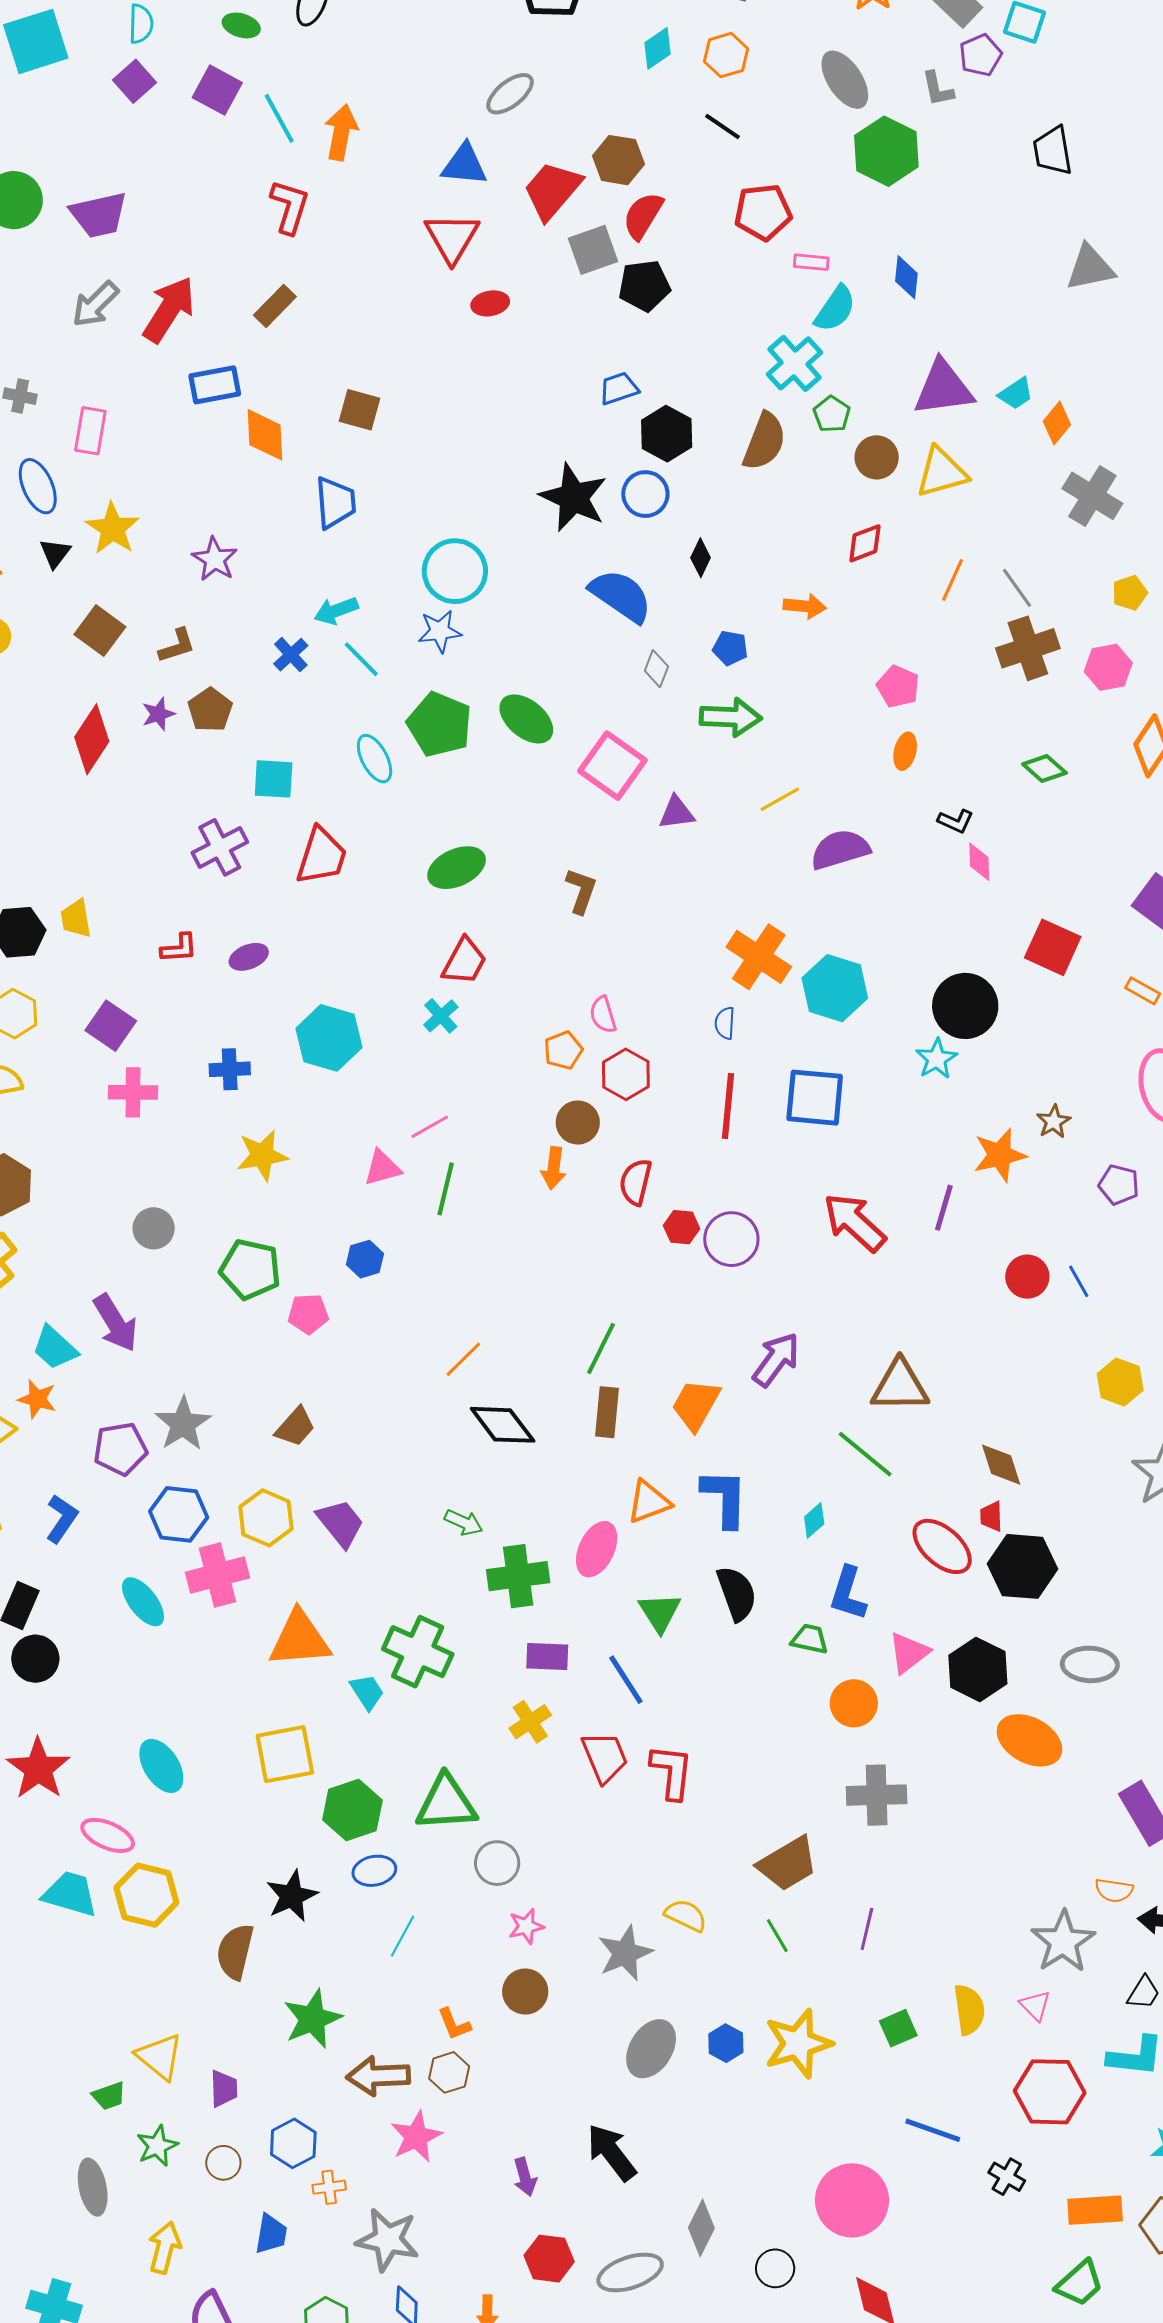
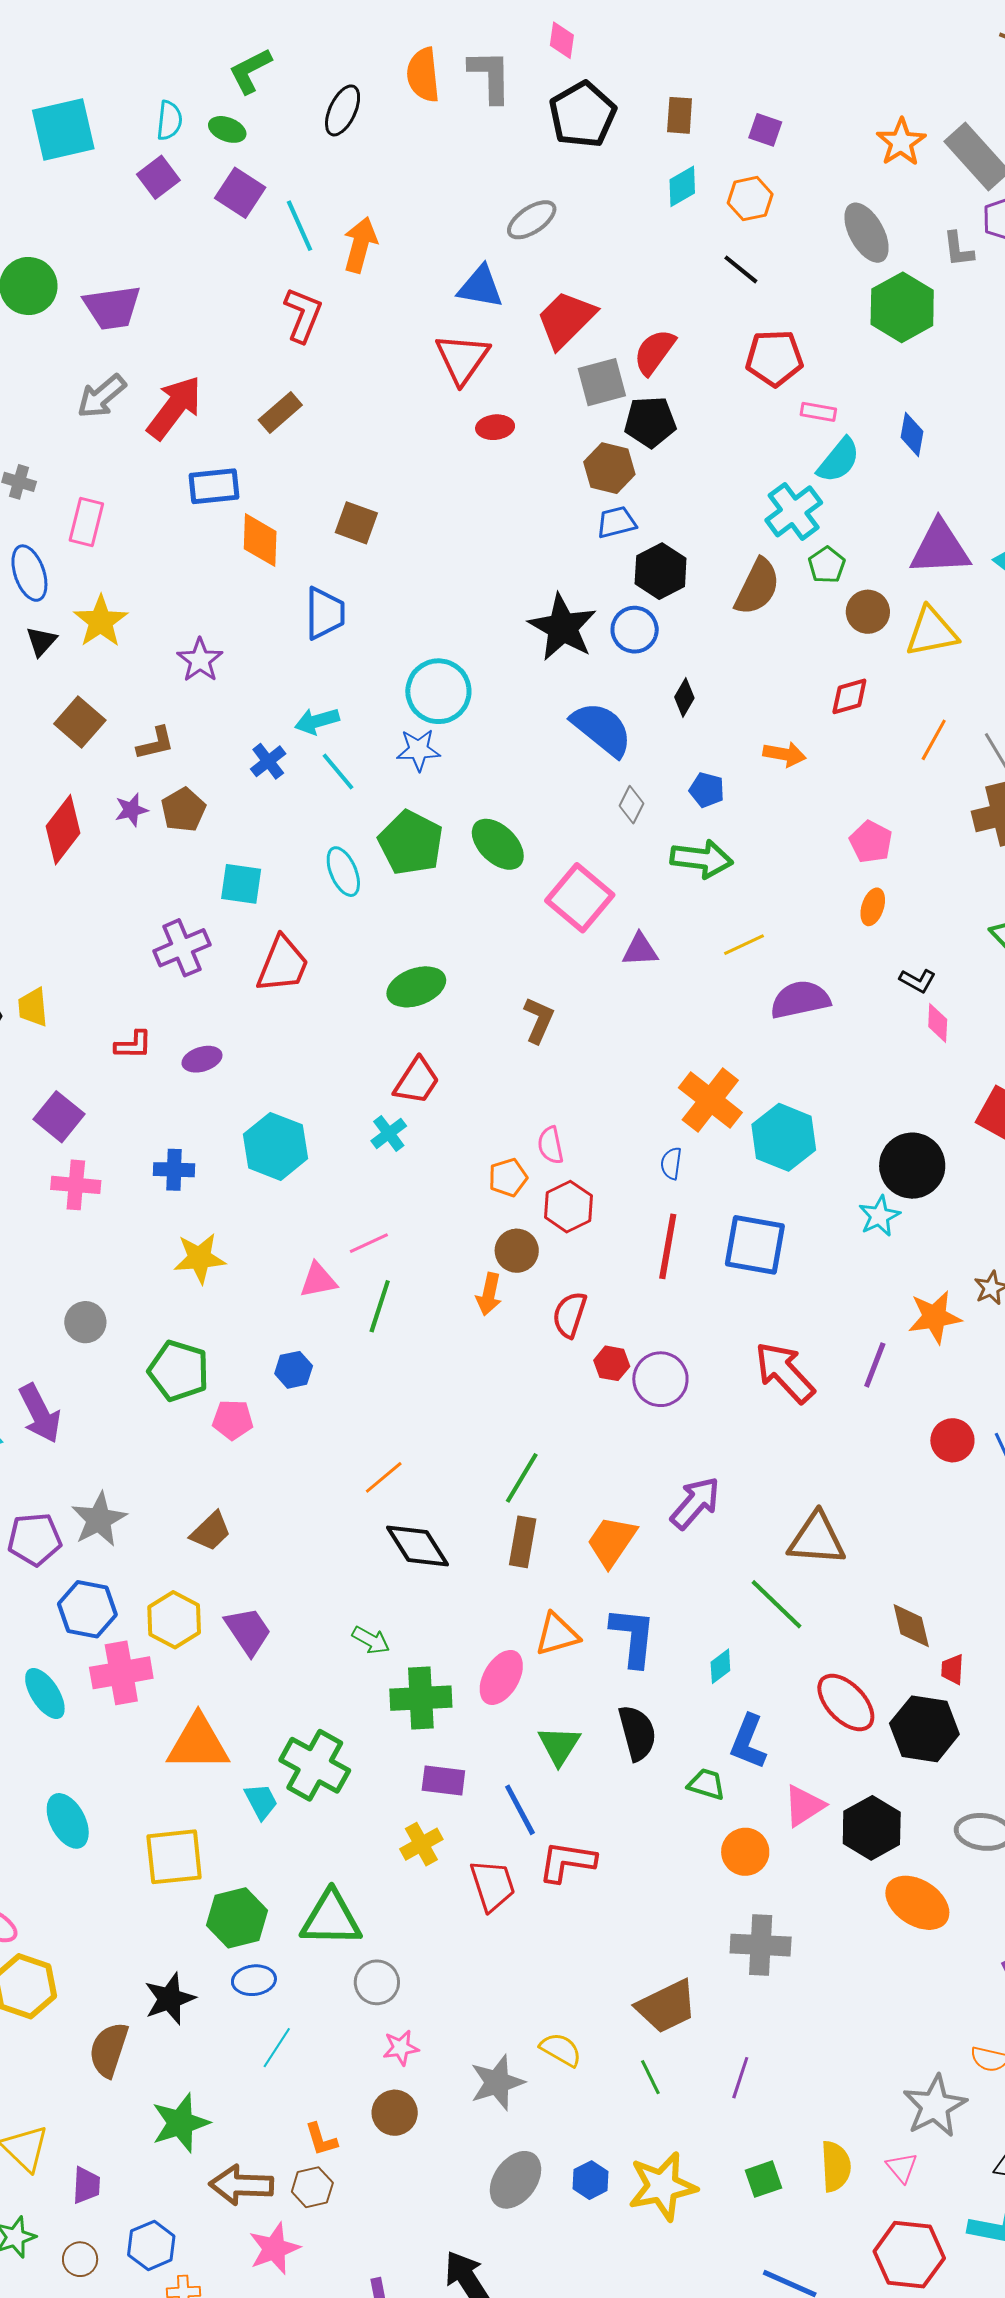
green ellipse: (241, 25) -> (227, 129), moved
brown hexagon: (618, 160) -> (609, 468), moved
red trapezoid: (991, 1516) -> (952, 1669), moved
cyan ellipse: (161, 1766) -> (68, 1821), moved
red L-shape: (672, 1772) -> (567, 1862), moved, turned -92

